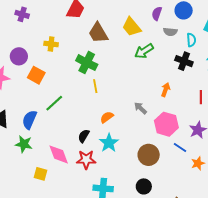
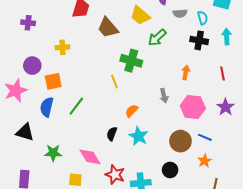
green cross: (87, 63) -> (131, 61), moved
orange square: (36, 75) -> (53, 81), turned -30
gray arrow: (140, 108) -> (164, 96), turned -136
blue semicircle: (29, 120) -> (47, 107), moved
blue line: (180, 147) -> (205, 137), moved
red star: (86, 160) -> (115, 175), moved, turned 30
orange star: (198, 163) -> (205, 161), moved
black circle: (144, 186) -> (170, 170), moved

